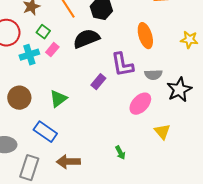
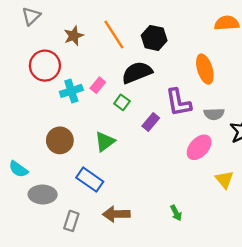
green square: (43, 32) -> (122, 102), moved
green arrow: (120, 153) -> (176, 213), moved
gray rectangle: (29, 168) -> (71, 221), size x0.7

